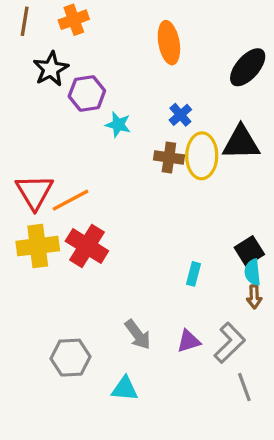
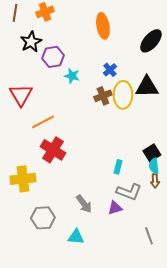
brown cross: (169, 157) -> (103, 96), turned -30
red triangle: (34, 192) -> (21, 95), moved
yellow cross: (38, 246) -> (23, 179), moved
gray L-shape: (230, 343) -> (129, 192), moved, turned 65

